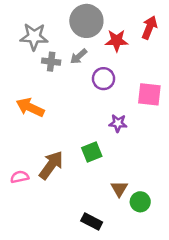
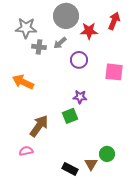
purple star: (118, 123) -> (80, 97), moved
pink semicircle: (20, 177) -> (26, 151), moved
brown triangle: (119, 189) -> (91, 164), moved

